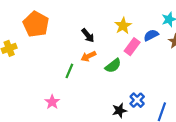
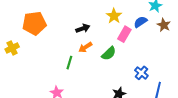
orange pentagon: (36, 24) -> (34, 23), turned -30
black arrow: (88, 36) -> (83, 28), turned -64
blue cross: (137, 100) -> (141, 73), moved

